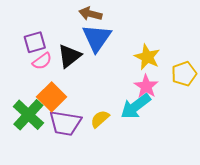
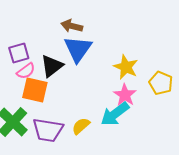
yellow pentagon: (184, 74) -> (161, 83), turned -30
orange square: (52, 97) -> (35, 90), moved, turned -32

